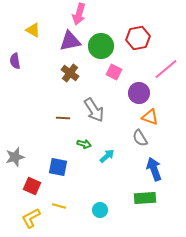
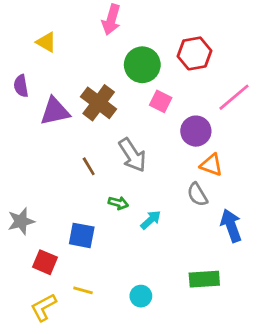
purple triangle: (70, 41) -> (55, 111), moved
brown cross: (70, 73) -> (99, 103), size x1.4
brown line: (63, 118) -> (89, 166), turned 56
blue arrow: (154, 169) -> (231, 226), moved

